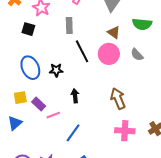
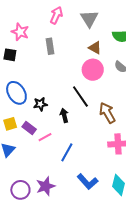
black line: (82, 51) -> (80, 97), moved
black star: (56, 70) -> (40, 104), moved

